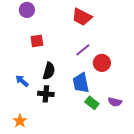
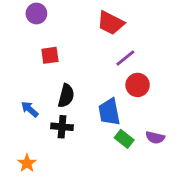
purple line: (83, 50) -> (125, 58), moved

